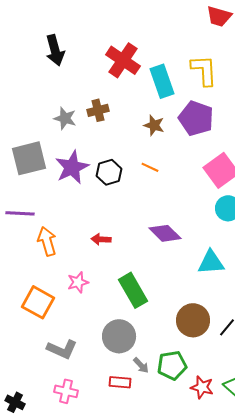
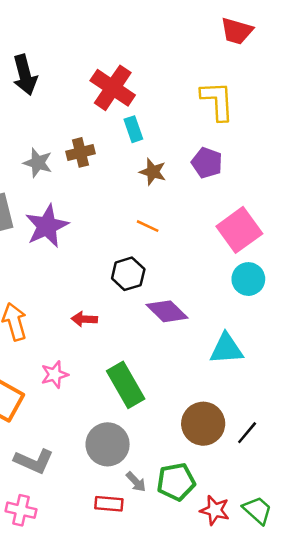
cyan rectangle: (162, 81) -> (133, 129), moved, size x0.6
purple pentagon: (196, 118) -> (207, 163), size x0.7
black hexagon: (109, 172) -> (128, 274), moved
pink cross: (66, 391) -> (21, 510), moved

